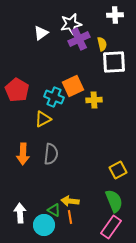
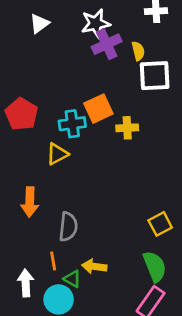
white triangle: (41, 33) -> (39, 24), moved
cyan cross: (54, 97) -> (72, 124), turned -30
gray semicircle: (51, 154) -> (68, 227), moved
orange line: (70, 217) -> (53, 261), moved

